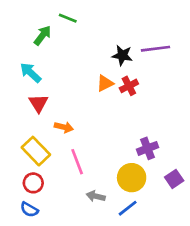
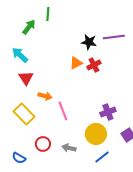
green line: (68, 18) -> (48, 14), turned 72
pink line: (77, 162) -> (63, 111), moved
red circle: (33, 183) -> (43, 144), moved
blue line: (128, 208) -> (102, 157), moved

